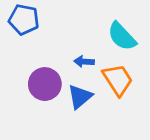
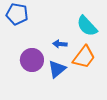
orange trapezoid: (118, 80) -> (84, 57), turned 70

